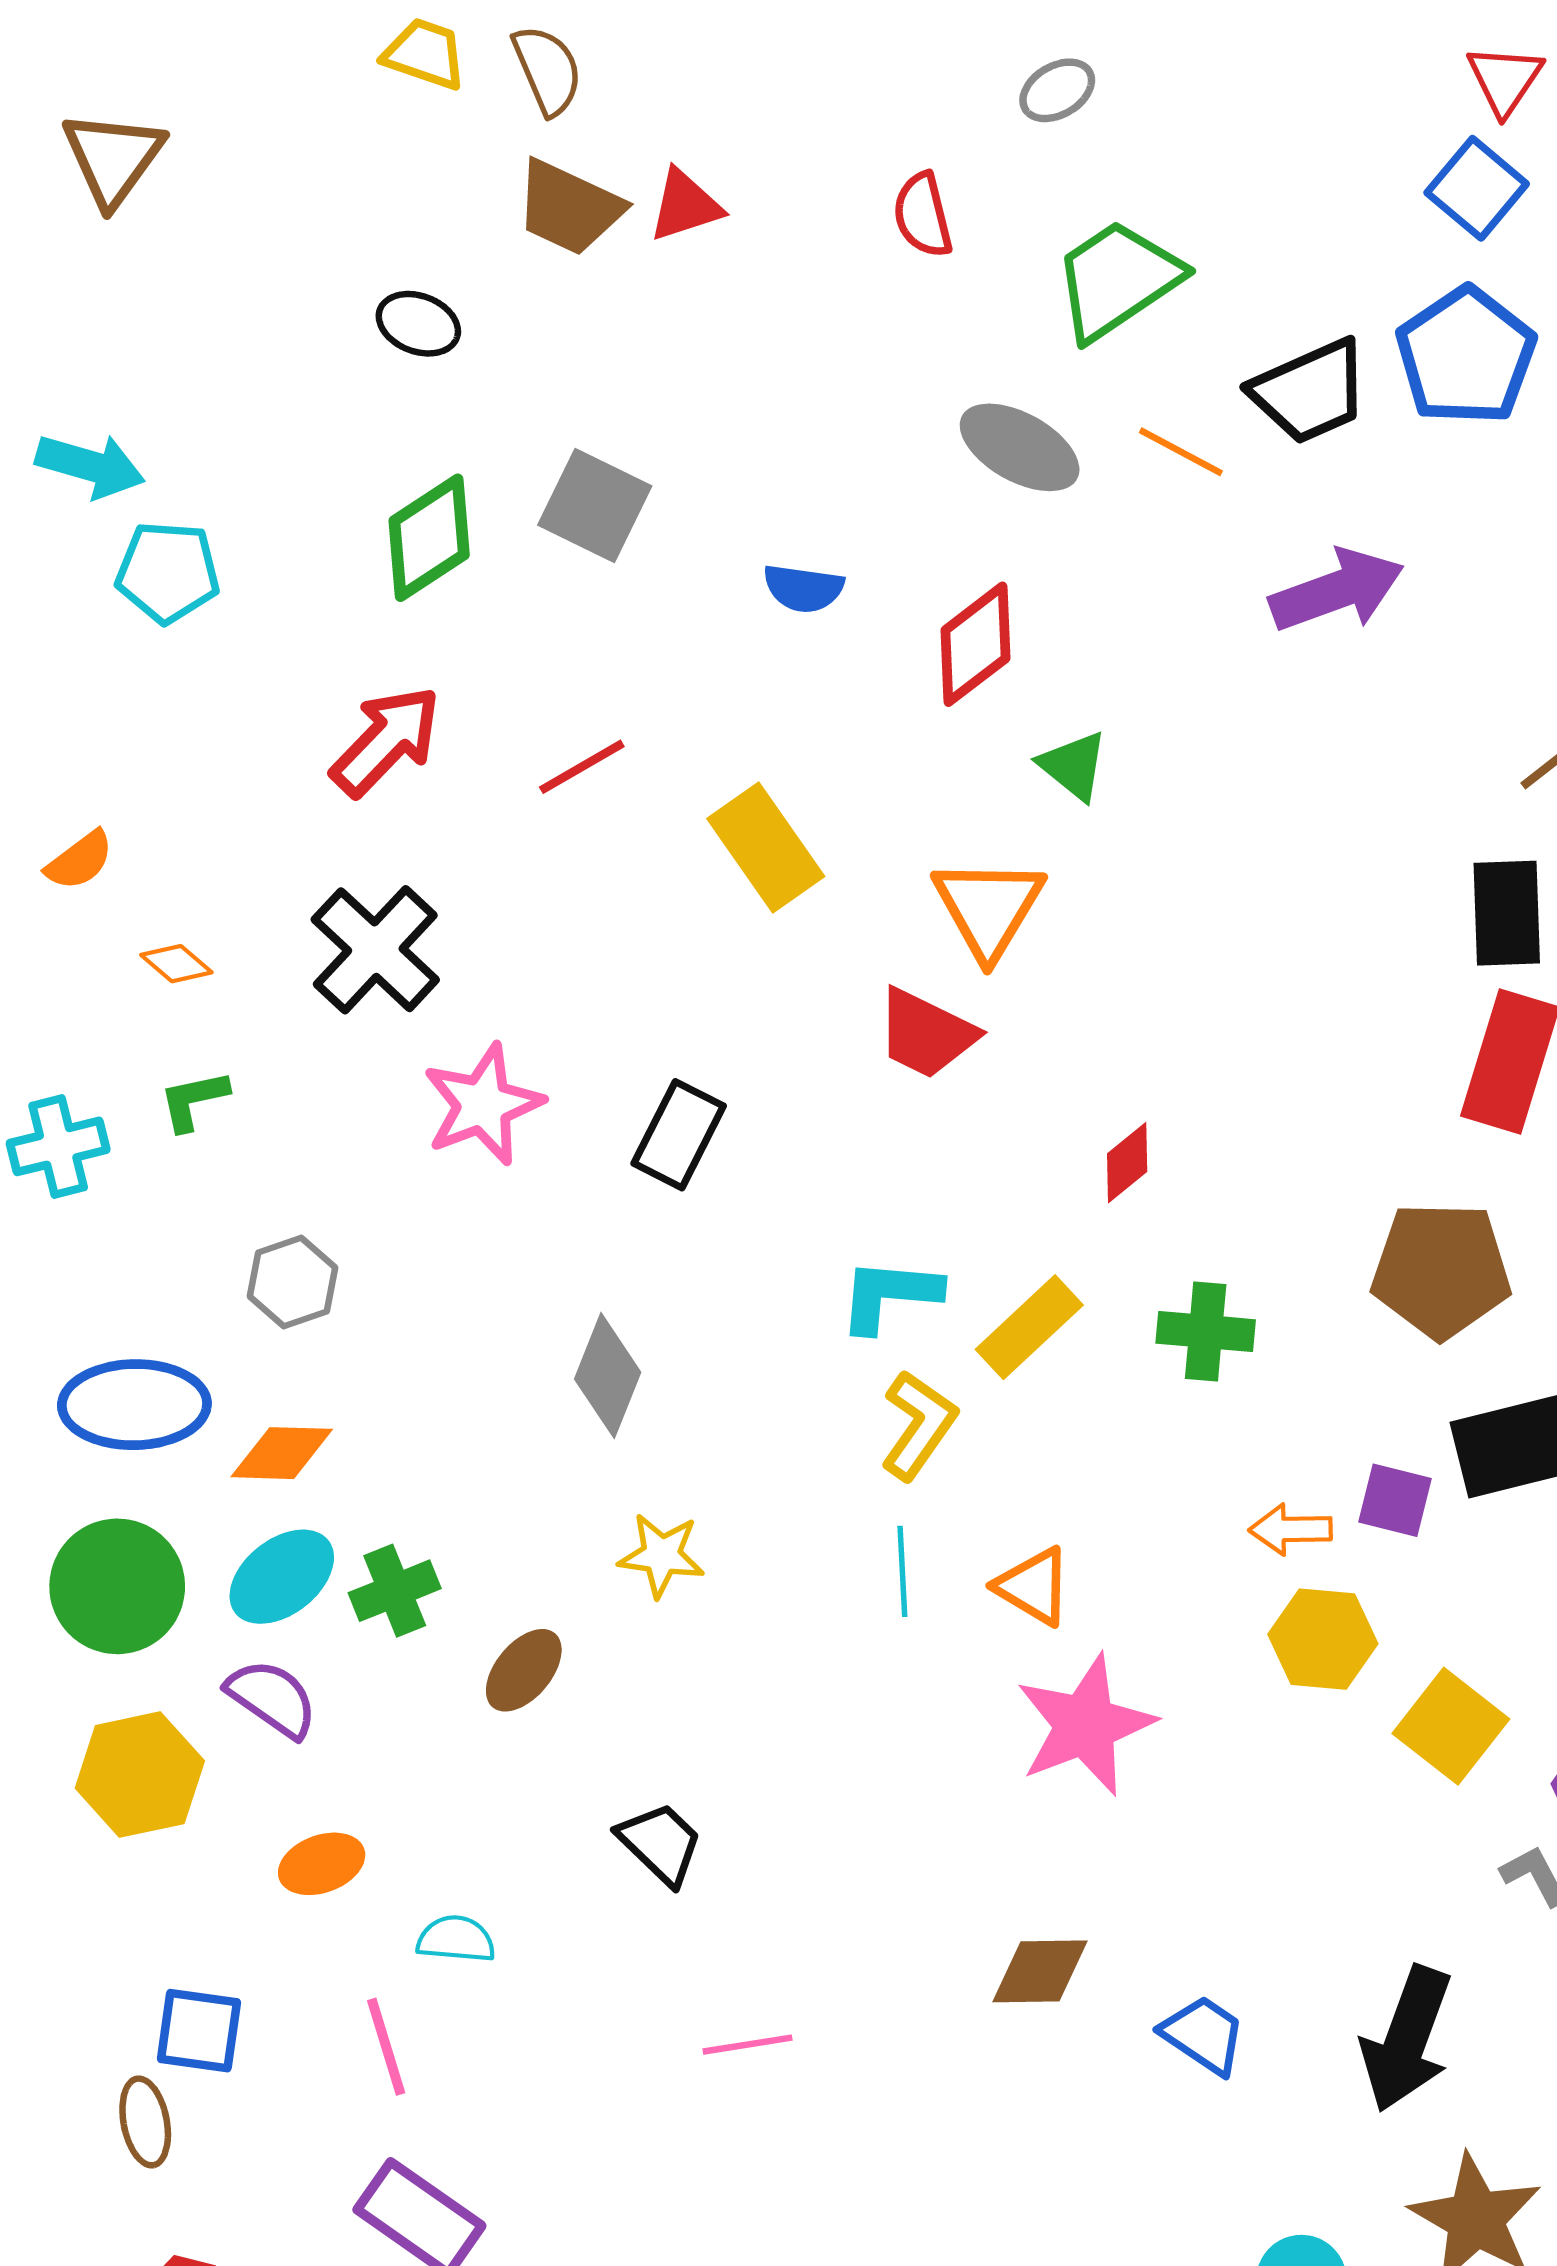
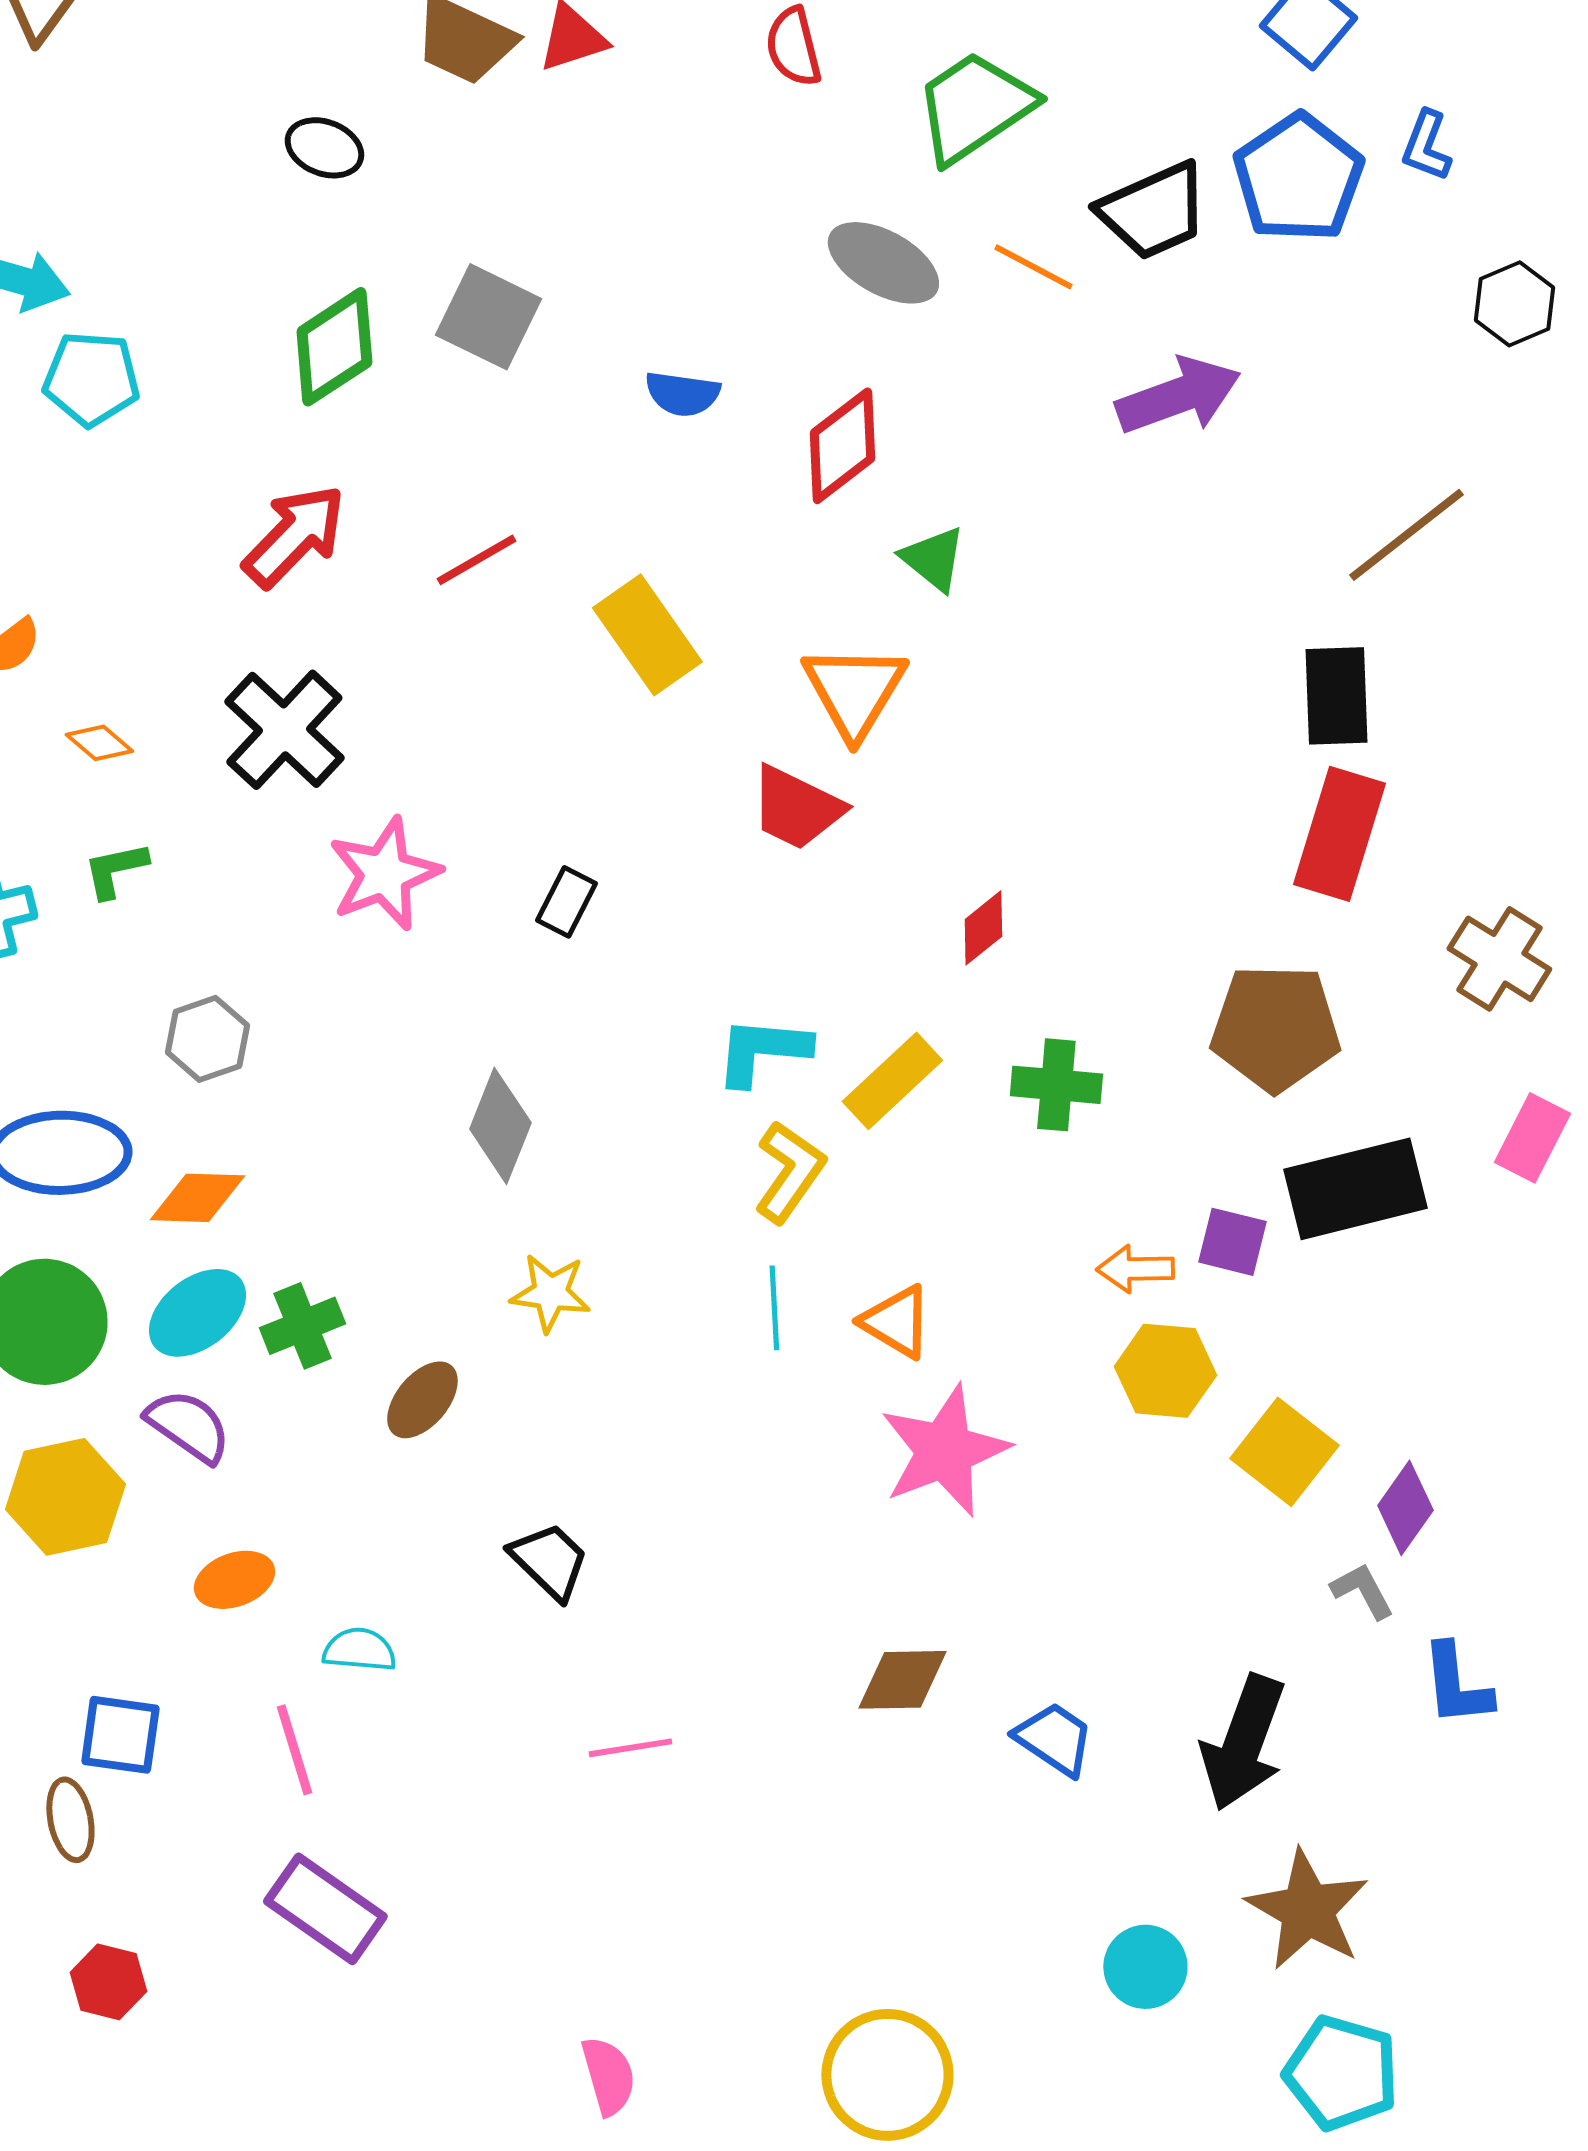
black rectangle: (679, 1135) -> (566, 902), size x0.7

